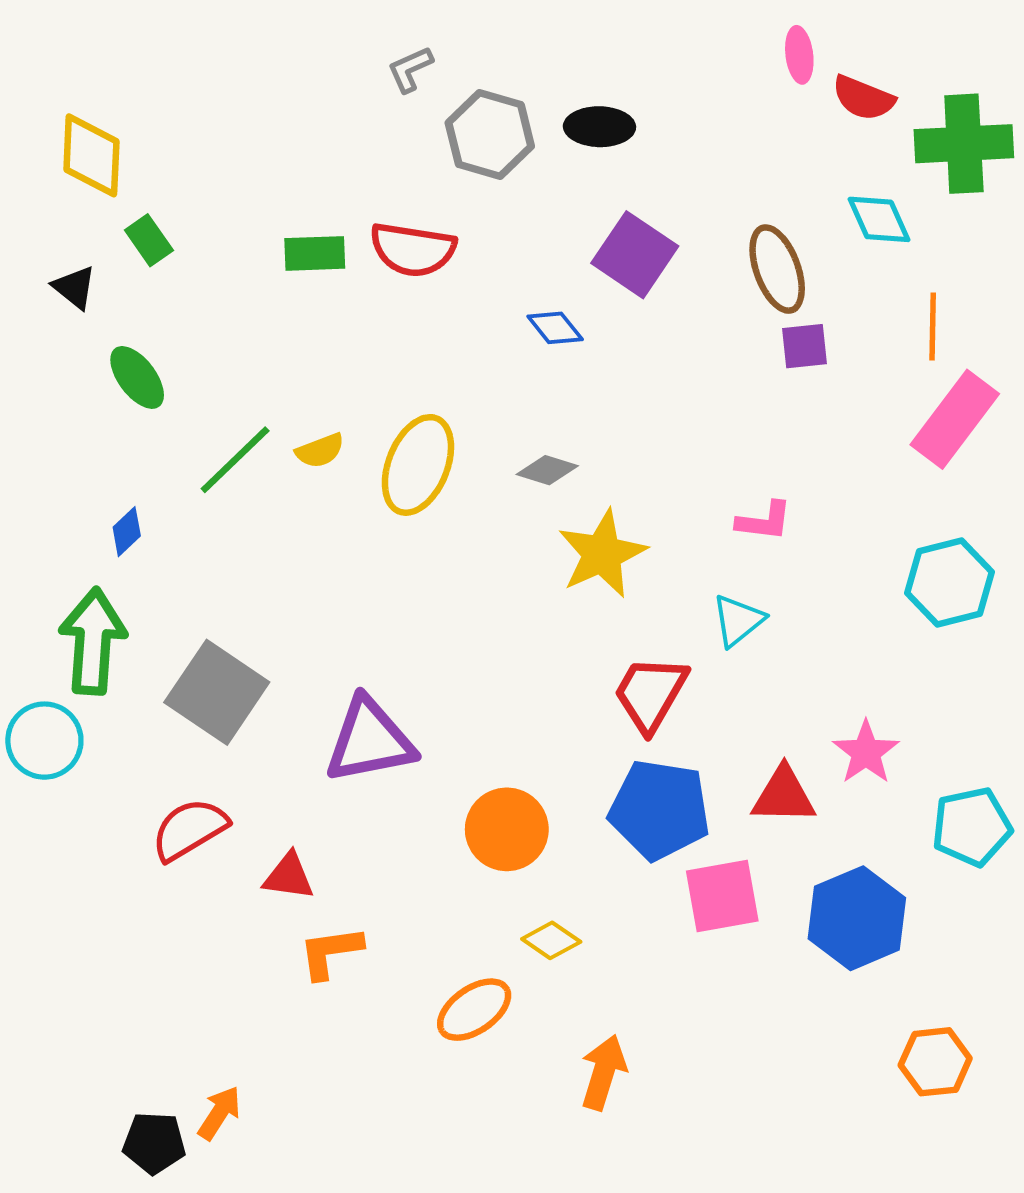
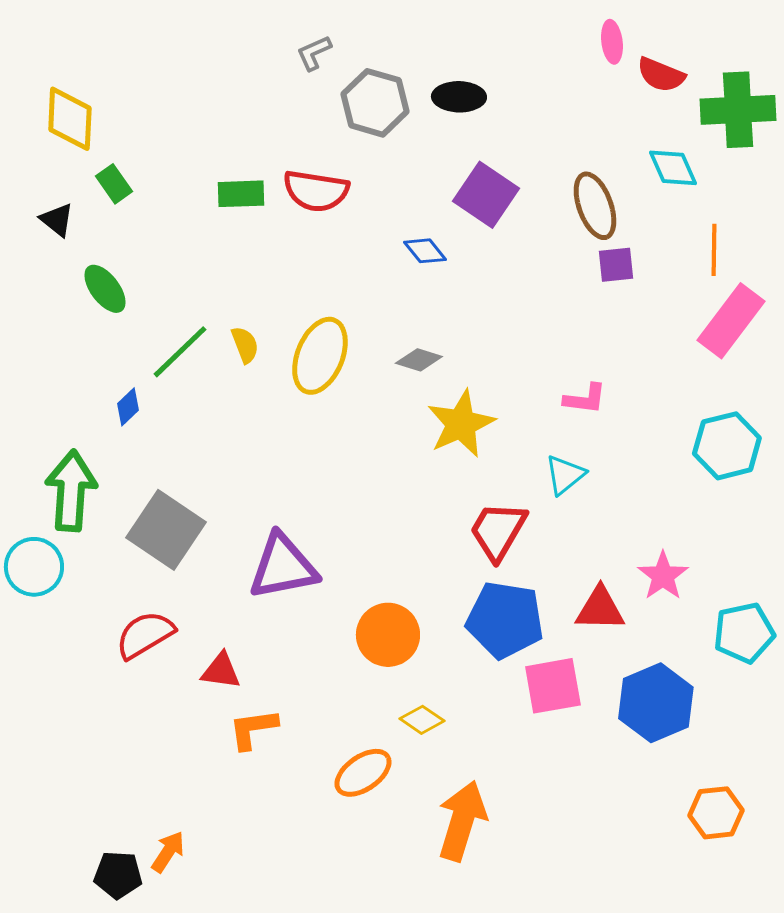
yellow semicircle: (320, 451) -> (245, 345), turned -90
blue diamond: (127, 532) -> (128, 407), moved
orange arrow: (603, 1072) -> (462, 821), size x1.4

